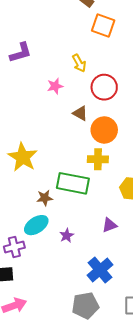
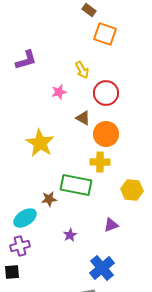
yellow star: (23, 157) -> (40, 143), moved
cyan ellipse: (36, 225) -> (25, 218), moved

